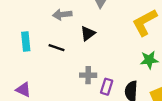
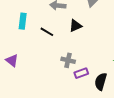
purple rectangle: (107, 87) -> (81, 73), turned 40

